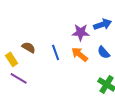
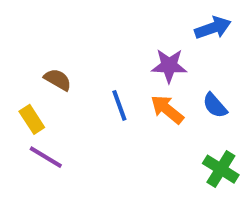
blue arrow: (103, 24) -> (213, 28), moved
brown semicircle: (29, 47) -> (58, 80), moved

